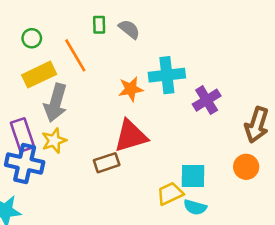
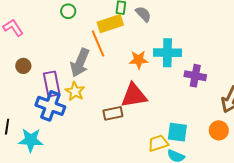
orange line: (75, 55) -> (98, 44), moved
yellow rectangle: (39, 75) -> (110, 24), moved
purple cross: (207, 100) -> (195, 76), turned 35
yellow star: (54, 141) -> (75, 91), turned -30

